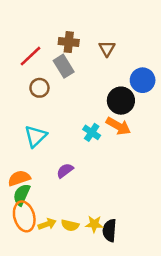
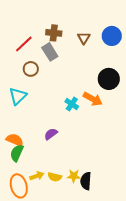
blue circle: (143, 80) -> (112, 36), moved
black circle: (121, 101) -> (109, 79), moved
cyan triangle: (36, 136) -> (18, 96), moved
orange semicircle: (19, 178) -> (15, 140), turned 42
orange ellipse: (24, 216) -> (19, 186), moved

